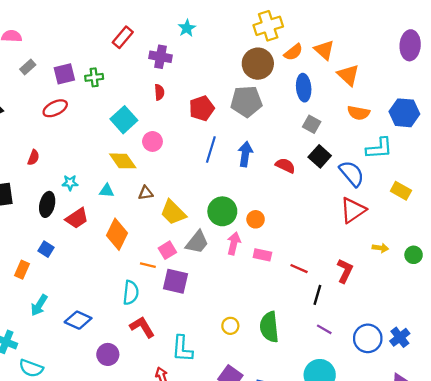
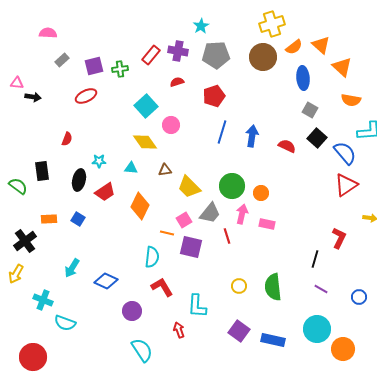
red rectangle: (123, 37) -> (151, 55), moved
red semicircle: (159, 92) -> (177, 82), turned -104
gray pentagon: (246, 101) -> (216, 55), moved
red line: (299, 269) -> (227, 236), moved, turned 49
orange rectangle: (22, 270) -> (49, 219), moved, turned 63
blue circle: (368, 338) -> (359, 297), size x0.6

